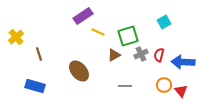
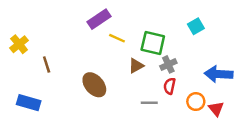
green square: (128, 36) -> (153, 43), turned 30
red semicircle: (159, 55) -> (170, 86), moved
blue rectangle: (35, 86) -> (29, 103), moved

